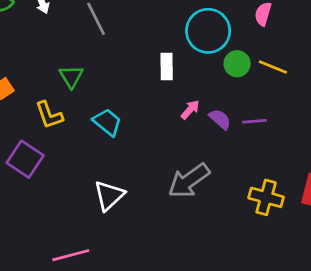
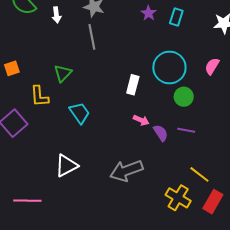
yellow line: (273, 67) -> (199, 174), moved
pink arrow: (190, 110) -> (141, 120), turned 56
purple line: (254, 121) -> (186, 130), moved

